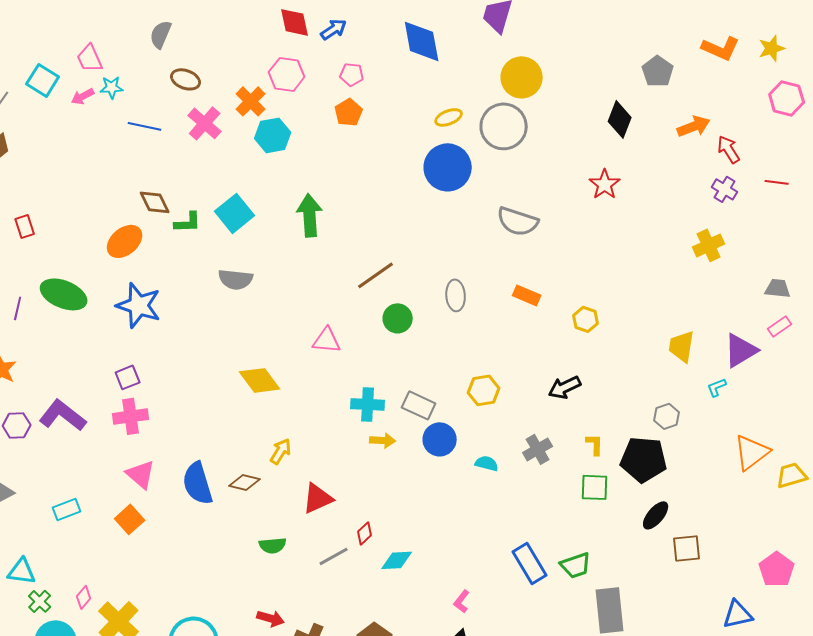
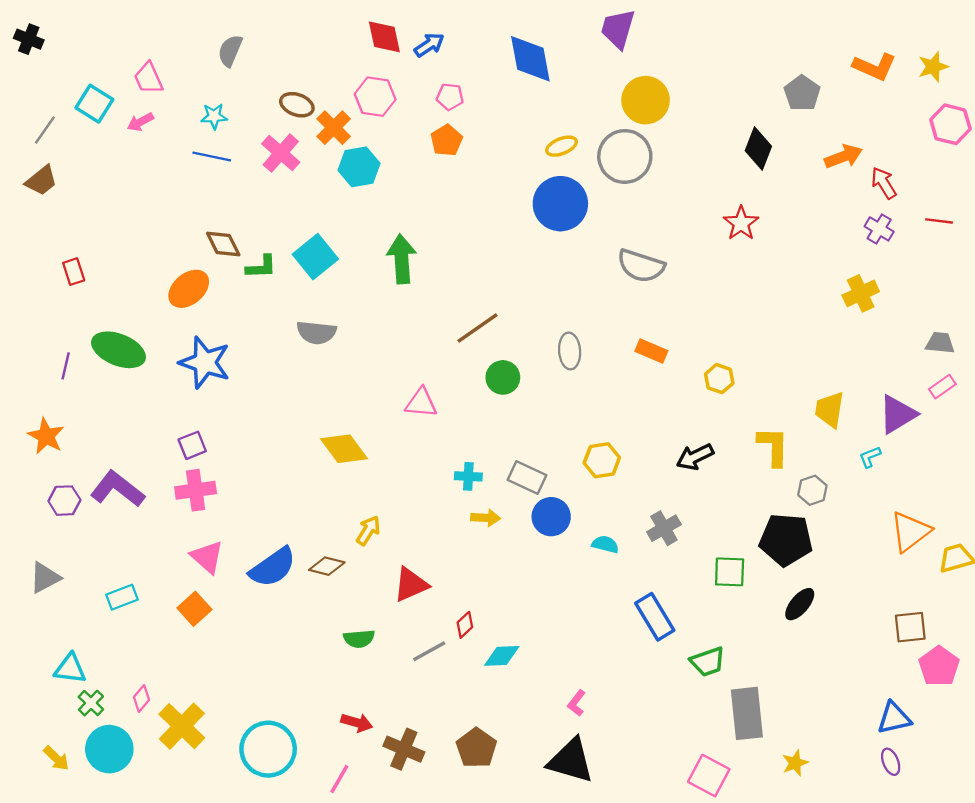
brown ellipse: (186, 79) -> (297, 105), moved
cyan star: (112, 87) -> (214, 116), moved
cyan cross: (368, 404) -> (468, 476), size x0.7
yellow L-shape: (595, 444) -> (773, 446), moved, size x1.6
blue semicircle: (198, 483) -> (273, 567), turned -108
brown square: (687, 548) -> (910, 627), moved
blue rectangle: (530, 563) -> (655, 617), moved

